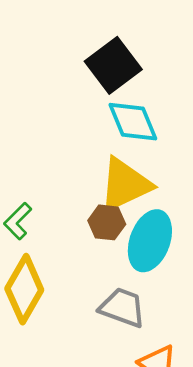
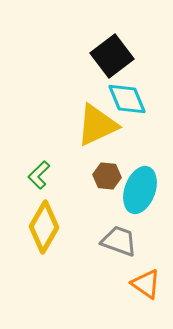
yellow triangle: (125, 184) -> (97, 125), moved

